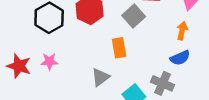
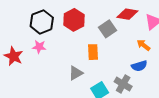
orange arrow: (182, 31) -> (144, 45), turned -72
pink star: (49, 61) -> (39, 47), moved

